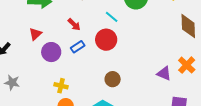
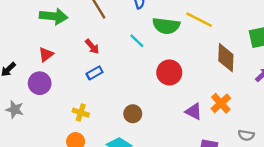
red circle: (106, 40) -> (169, 72), moved
purple circle: (51, 52) -> (40, 83), moved
yellow cross: (61, 86) -> (81, 113), moved

